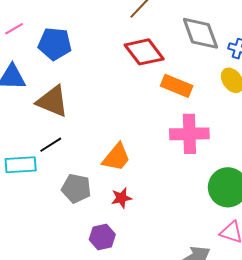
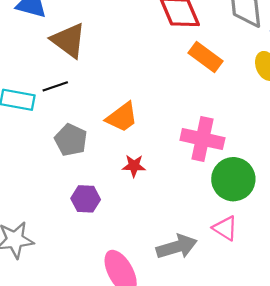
pink cross: (189, 134) -> (202, 139), moved
red star: (121, 198) -> (134, 166), moved

